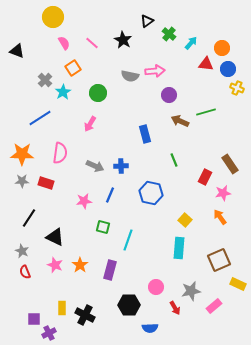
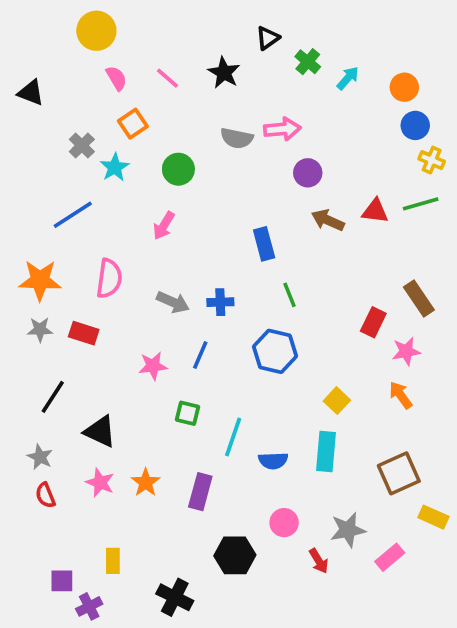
red triangle: (206, 64) -> (375, 211), moved
green line: (206, 112) -> (421, 204), moved
green line: (174, 160) -> (290, 295), moved
black cross: (85, 315) -> (175, 597), moved
blue semicircle: (150, 328) -> (273, 461), moved

